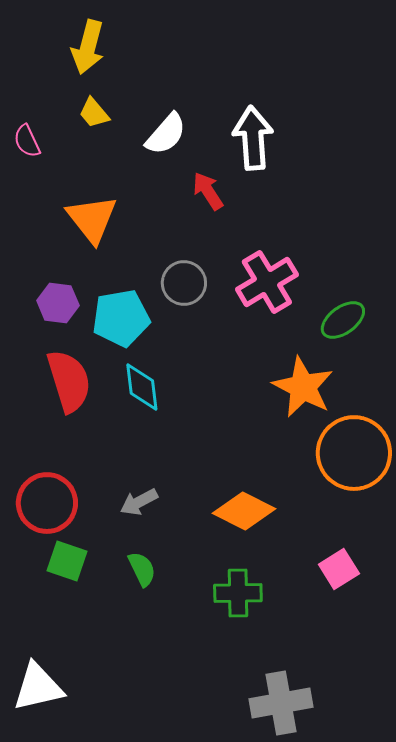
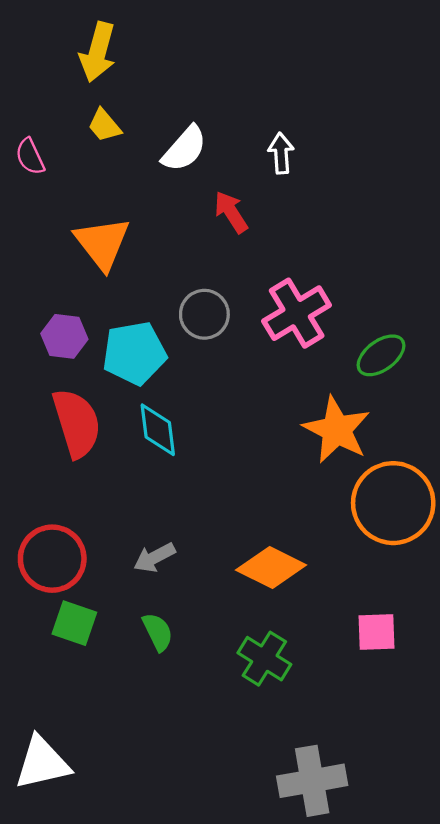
white arrow: (253, 138) -> (281, 153), size x0.6
pink square: (339, 569) -> (377, 632), turned 30
green cross: (238, 593) -> (264, 659), turned 33

